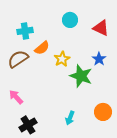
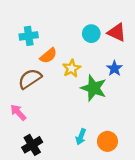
cyan circle: (70, 20) -> (91, 34), moved
brown semicircle: (18, 59) -> (30, 79), moved
orange circle: (103, 112) -> (107, 141), moved

